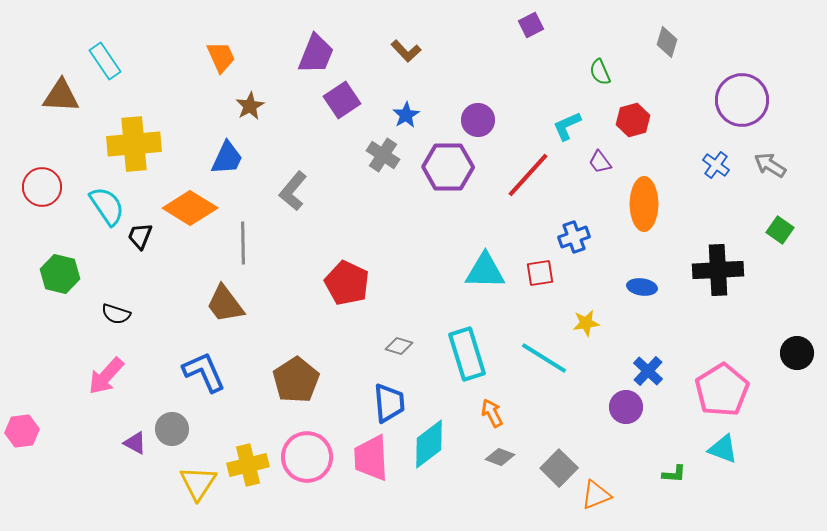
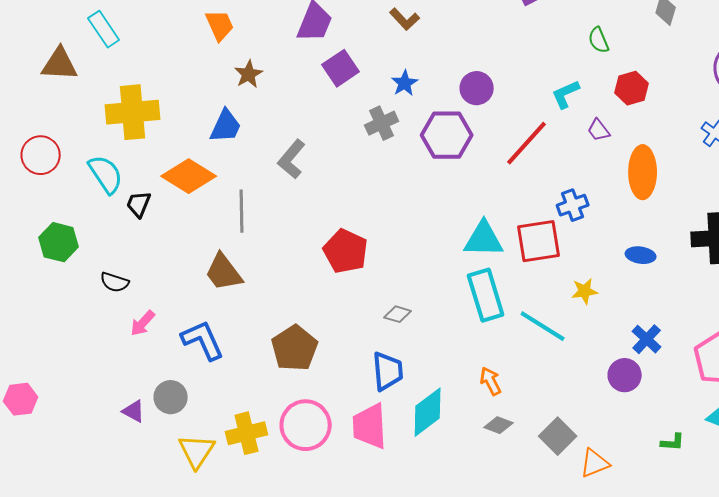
gray cross: (383, 155) -> (382, 123), turned 32
red square: (540, 273) -> (539, 241), size x1.6
cyan rectangle: (467, 354) -> (486, 295), moved
pink arrow: (106, 376) -> (143, 323), moved, size x0.7

